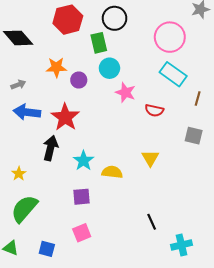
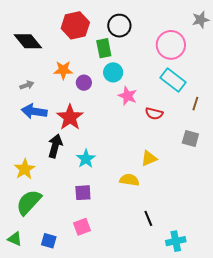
yellow triangle: (150, 158) -> (149, 158), turned 36
yellow semicircle: (112, 172) -> (129, 180), moved
yellow star: (19, 174) -> (25, 169), size x1.5

